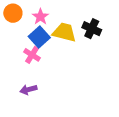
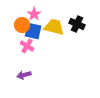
orange circle: (13, 13) -> (22, 25), moved
blue square: (39, 37) -> (33, 31), turned -36

